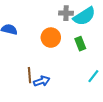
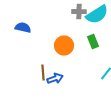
orange circle: (51, 38) -> (64, 46), moved

